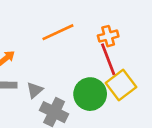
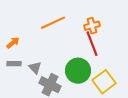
yellow square: (121, 85) -> (104, 82), moved
gray triangle: (35, 90) -> (35, 68), turned -32

